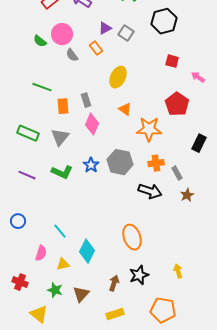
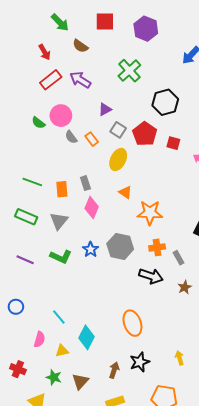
gray square: (126, 33) -> (118, 130), moved
orange rectangle: (96, 48) -> (92, 139), moved
green line: (42, 87) -> (32, 182), moved
red pentagon: (177, 104) -> (145, 134), moved
brown star: (187, 195) -> (185, 287), moved

